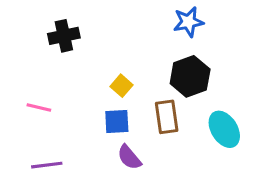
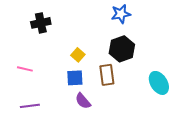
cyan ellipse: (224, 129) -> (159, 83), moved

